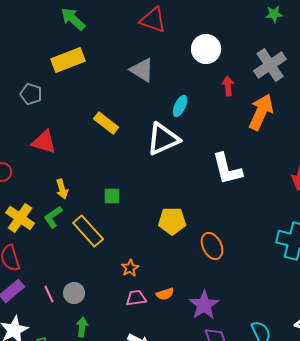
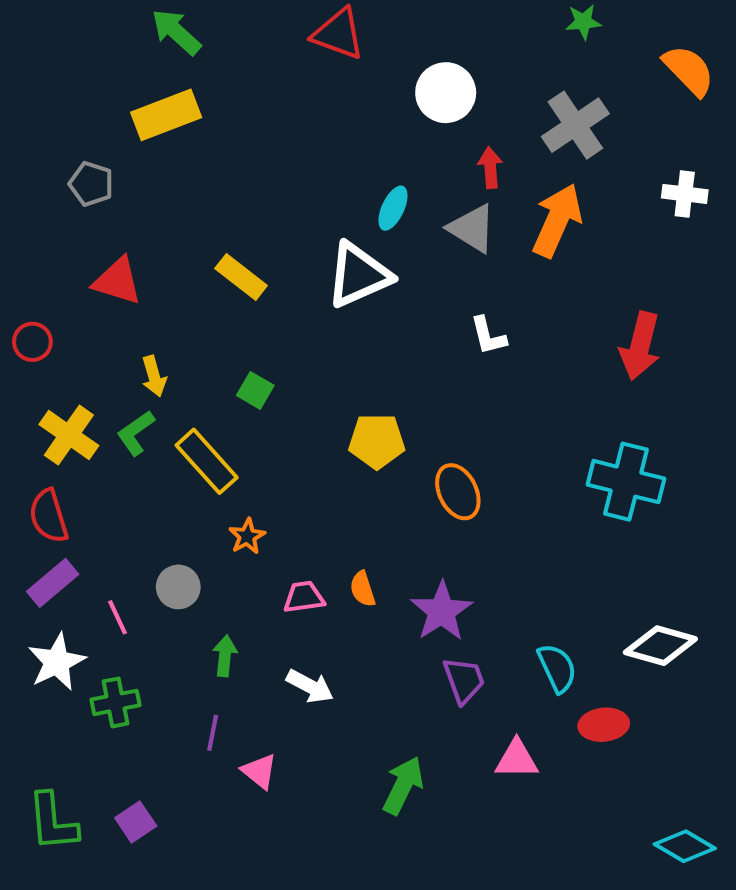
gray triangle: (142, 70) -> (472, 228), moved
yellow rectangle: (106, 123) -> (241, 277), moved
white L-shape: (227, 169) -> (488, 336), size x0.6
green square: (112, 196) -> (255, 390), turned 30
orange star: (130, 268) -> (247, 536), moved
pink line: (49, 294) -> (117, 617), moved
orange semicircle: (165, 294) -> (363, 589), turned 90
green arrow: (82, 327) -> (225, 656), moved

